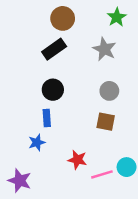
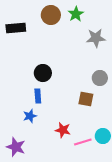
green star: (117, 17) -> (76, 14), moved
black rectangle: (54, 49) -> (16, 28), moved, turned 30
gray star: (104, 49) -> (96, 38), moved, turned -30
gray circle: (109, 91) -> (100, 78), moved

